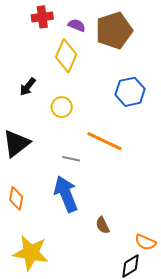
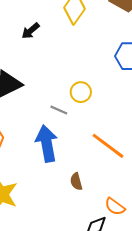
yellow circle: (62, 107) -> (81, 92), moved
orange line: (104, 141) -> (108, 146), moved

